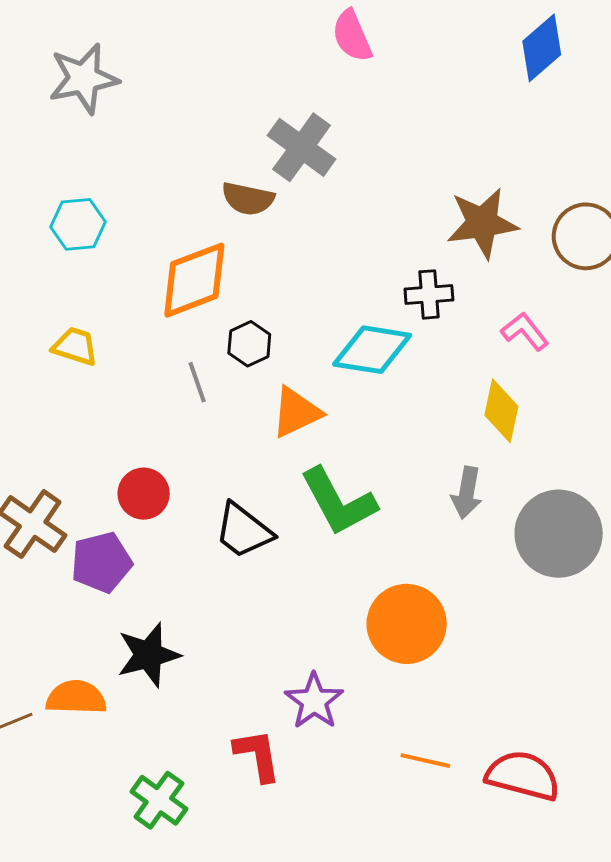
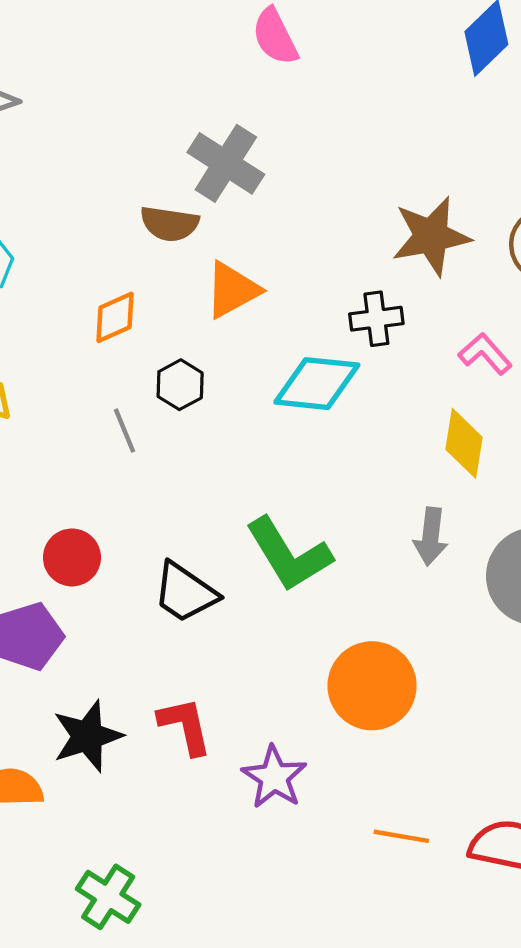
orange diamond: (194, 280) -> (115, 317), size x0.6
orange triangle: (296, 412) -> (232, 290), moved
red L-shape: (257, 755) -> (185, 726), moved

